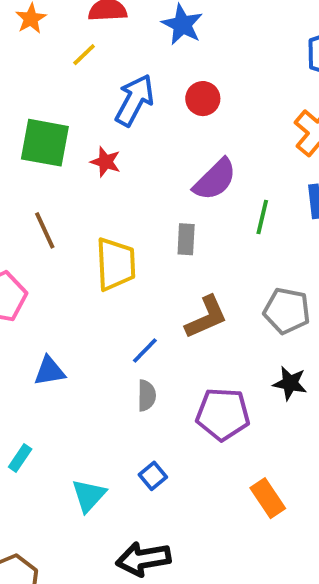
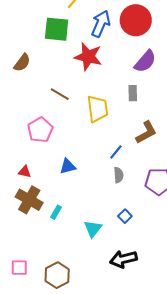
red circle: (203, 99) -> (136, 20), size x1.8
green square: (45, 143) -> (57, 29), moved
red star: (105, 162) -> (88, 57), size x1.8
brown line: (45, 230) -> (60, 94), turned -30

